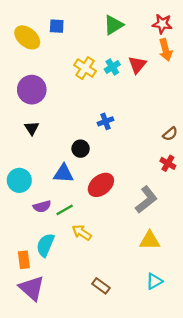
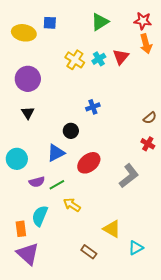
yellow ellipse: (27, 37) -> (24, 33), turned -30
blue triangle: (64, 174) -> (56, 153), turned -30
yellow triangle: (150, 240) -> (112, 229), moved, turned 30

